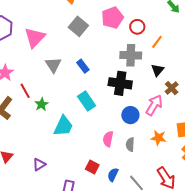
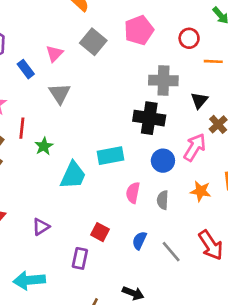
red circle: (137, 27) -> (189, 38), moved
pink triangle: (35, 38) -> (54, 54), moved, size x0.6
orange line: (157, 42) -> (213, 61), moved, turned 56
blue rectangle: (83, 66) -> (26, 69), moved
red line: (25, 91) -> (22, 128), turned 35
cyan rectangle: (87, 101) -> (111, 156), moved, turned -66
red square: (92, 167) -> (100, 232), moved

